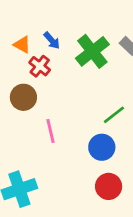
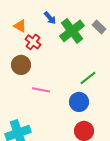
blue arrow: (52, 41) -> (50, 18), moved
pink line: (50, 131) -> (41, 90), turned -66

